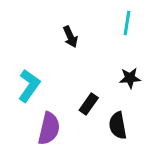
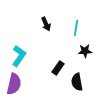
cyan line: (127, 23) -> (76, 28), moved
purple semicircle: (49, 128) -> (14, 84), moved

